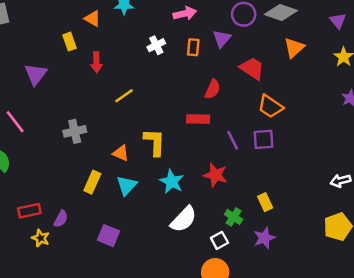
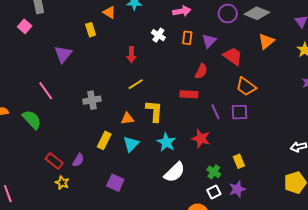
purple triangle: (222, 39) -> (209, 41), moved
white cross: (156, 45) -> (158, 35), turned -32
red arrow: (96, 62) -> (131, 55), moved
yellow line: (124, 96) -> (136, 84), moved
orange triangle: (121, 153) -> (127, 119), turned -32
red rectangle: (29, 211) -> (54, 161), turned 48
purple semicircle: (61, 219) -> (78, 160), moved
white square: (219, 240) -> (214, 192), moved

